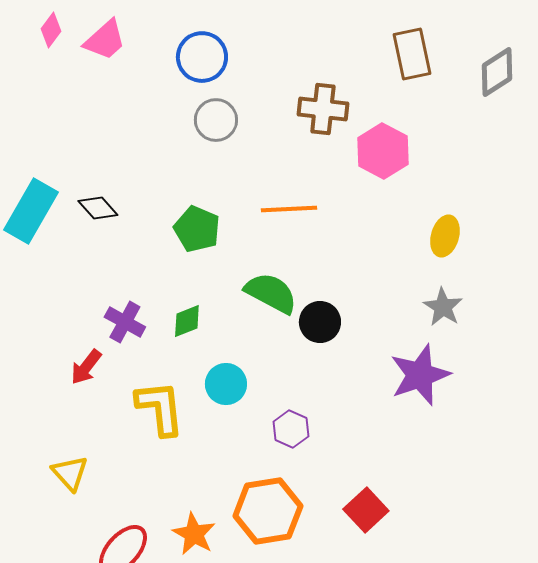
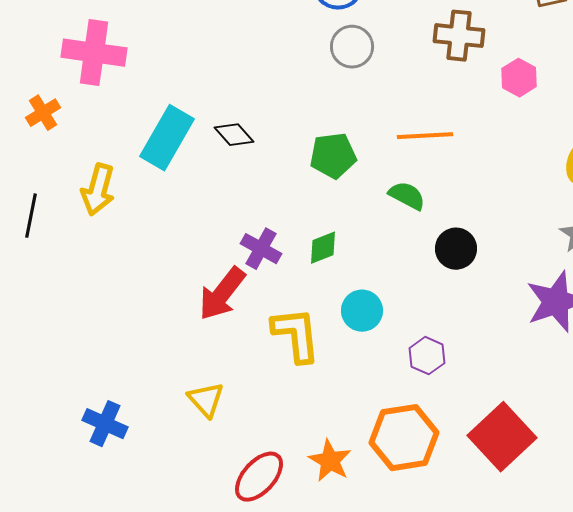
pink hexagon: (383, 151) -> (519, 78), size x0.7
green pentagon: (197, 229) -> (333, 156), turned -30
green semicircle: (271, 293) -> (407, 196), moved, size x0.7
red arrow: (86, 367) -> (222, 294), size x1.5
red square: (366, 510) -> (502, 437), size x1.5

